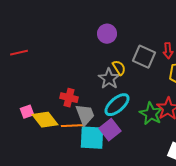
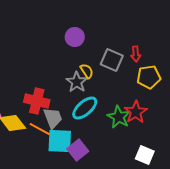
red cross: (69, 98) -> (37, 101), size x1.4
orange line: (72, 126) -> (40, 129), turned 30
purple square: (110, 130) -> (78, 150), moved

